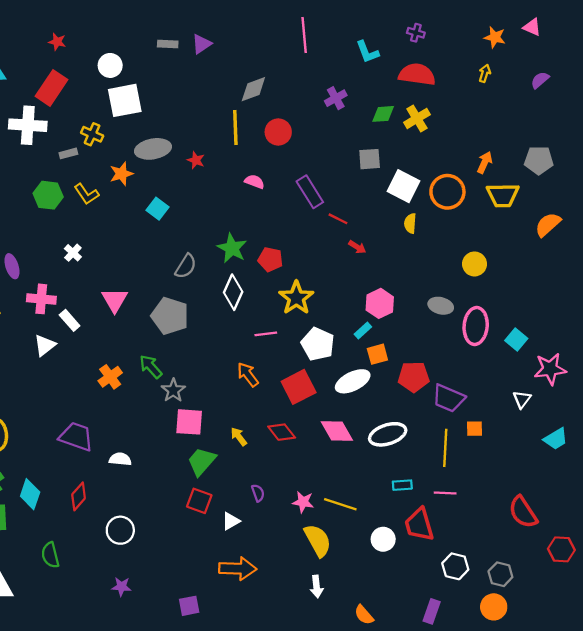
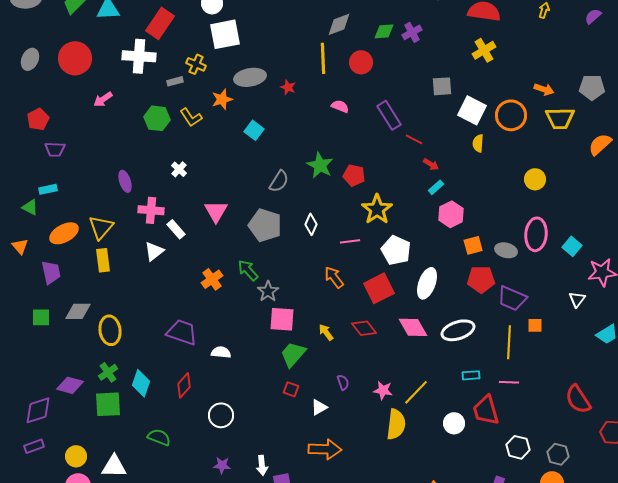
green diamond: (383, 114) -> (384, 31), moved
orange arrow: (485, 162) -> (544, 89), turned 84
white diamond: (233, 292) -> (311, 224), moved, size x0.7
gray ellipse: (441, 306) -> (506, 250), moved
cyan rectangle: (363, 331) -> (436, 187), moved
orange square: (377, 354) -> (473, 245), moved
white ellipse: (353, 381) -> (427, 283), turned -44
red square: (199, 501) -> (291, 389), size x0.7
yellow line: (340, 504) -> (416, 392), turned -64
yellow semicircle: (318, 540) -> (396, 424), turned 36
green semicircle: (50, 555) -> (159, 437), turned 125
white arrow: (317, 587) -> (262, 465), moved

